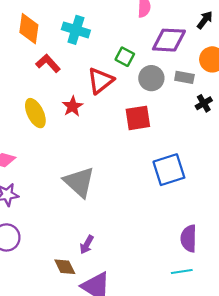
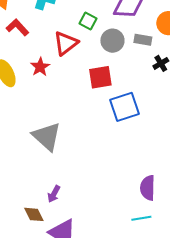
blue square: (169, 170) -> (125, 107), moved

